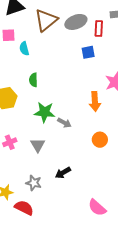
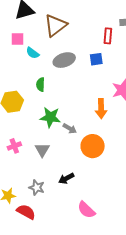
gray ellipse: (76, 22) -> (64, 60), moved
cyan semicircle: (24, 49) -> (33, 53), turned -40
orange circle: (100, 140) -> (93, 146), moved, size x1.5
pink semicircle: (97, 208) -> (86, 210), moved

